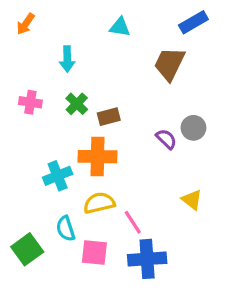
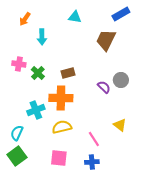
orange arrow: (26, 24) -> (25, 19), moved
green cross: (77, 104) -> (38, 73), moved
pink line: (133, 222) -> (94, 139), moved
cyan semicircle: (66, 229) -> (17, 133), moved, turned 42
blue cross: (147, 259) -> (92, 162), size x0.6

